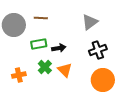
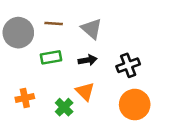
gray triangle: (90, 22) -> (92, 29), moved, turned -42
black arrow: (59, 48) -> (88, 60), moved
green cross: (45, 67) -> (64, 107), moved

